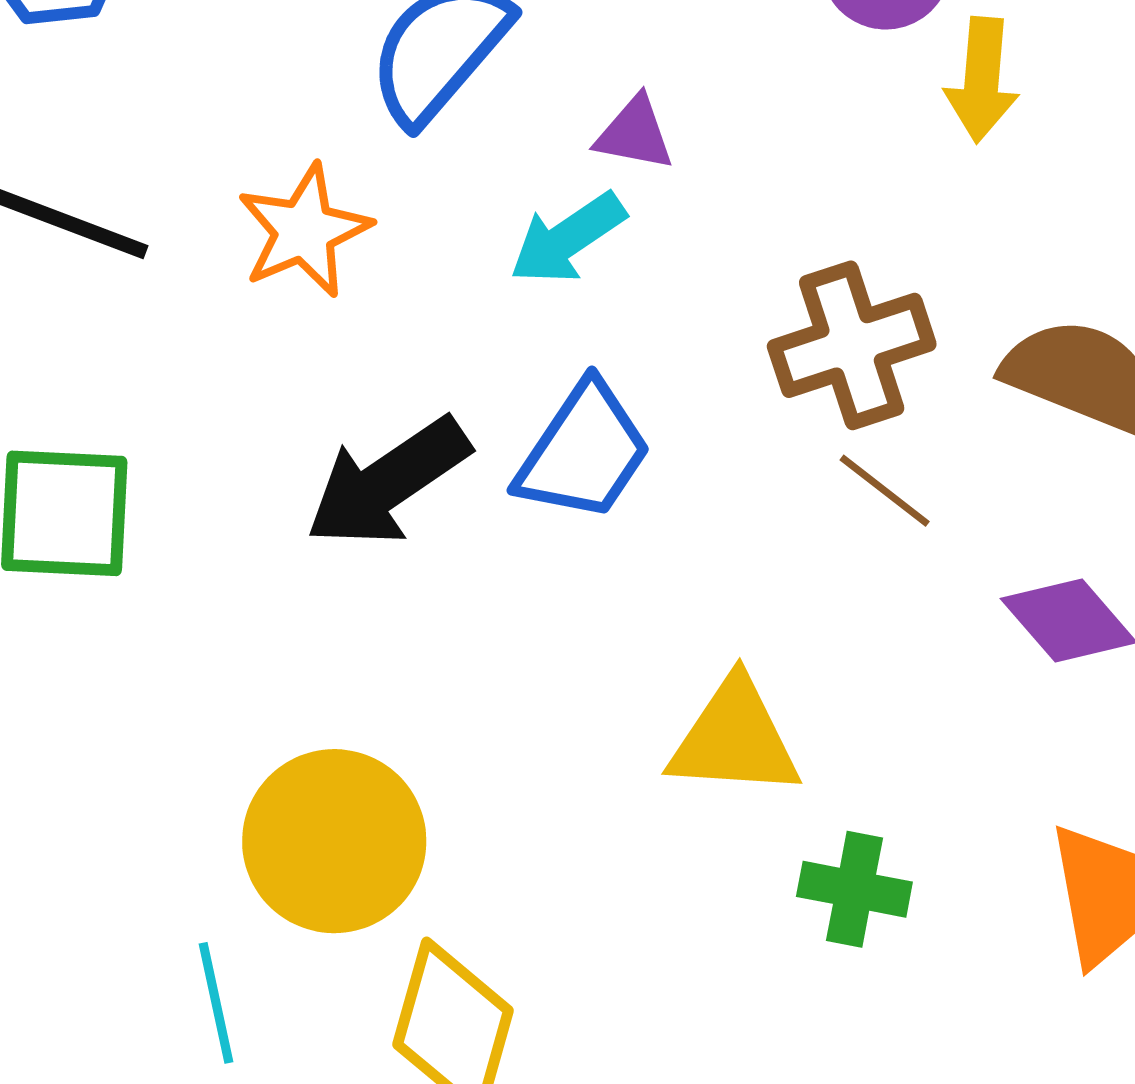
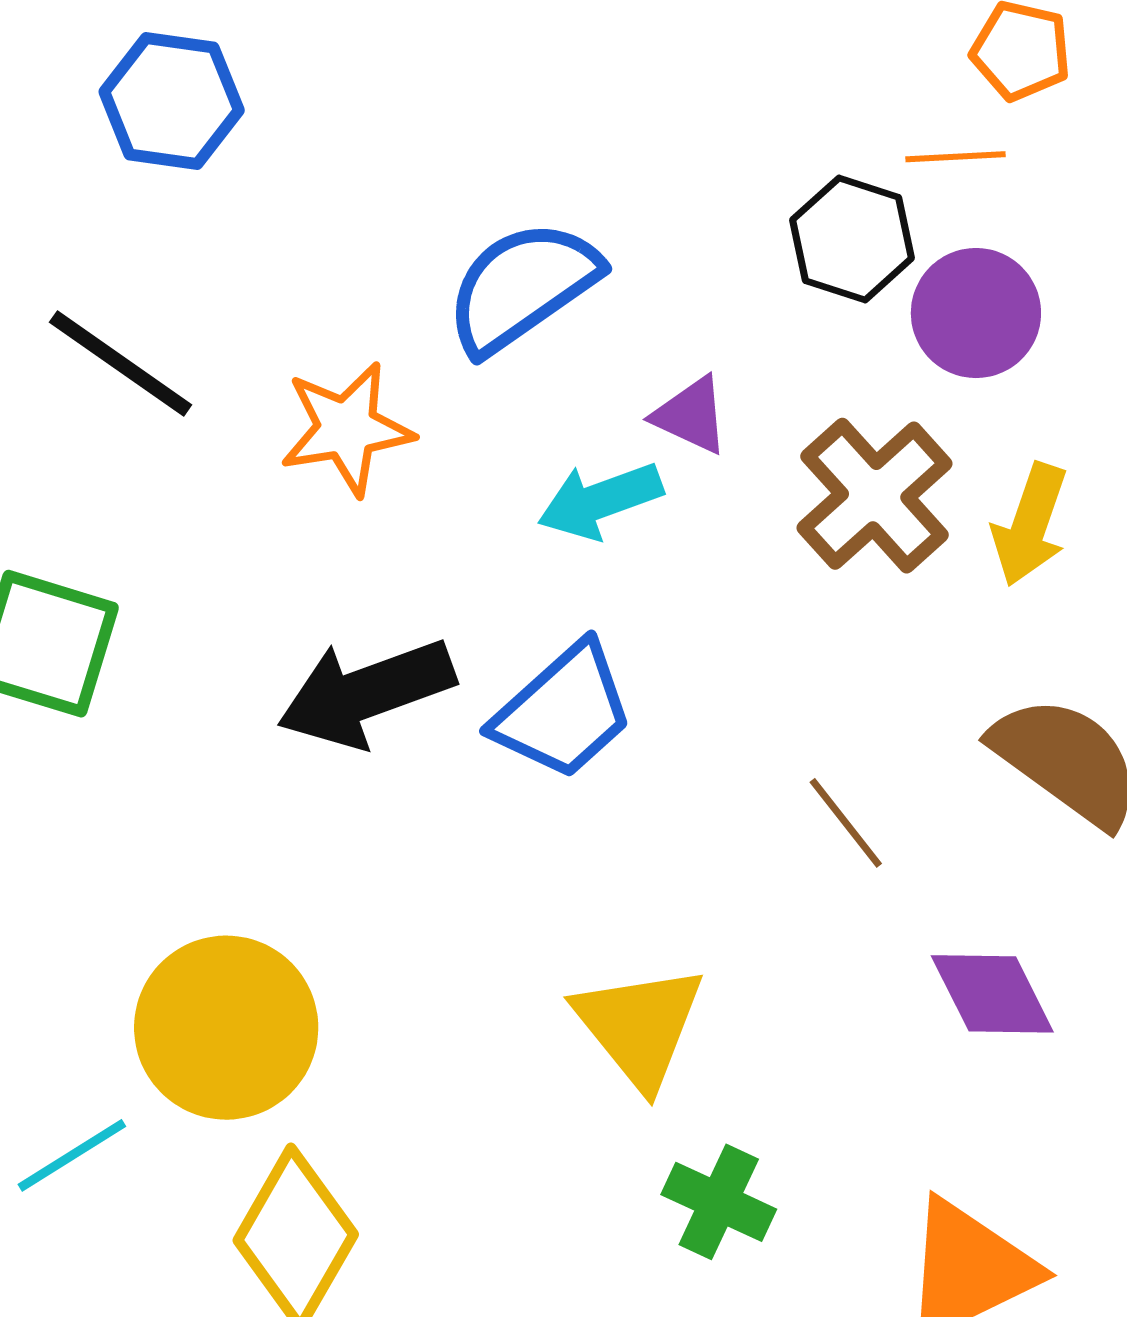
yellow arrow: (982, 80) -> (1030, 525), moved
brown cross: (852, 345) -> (875, 496), moved, turned -38
yellow triangle: (734, 738) -> (639, 1026), turned 33
cyan line: (216, 1003) -> (72, 1155), turned 56

